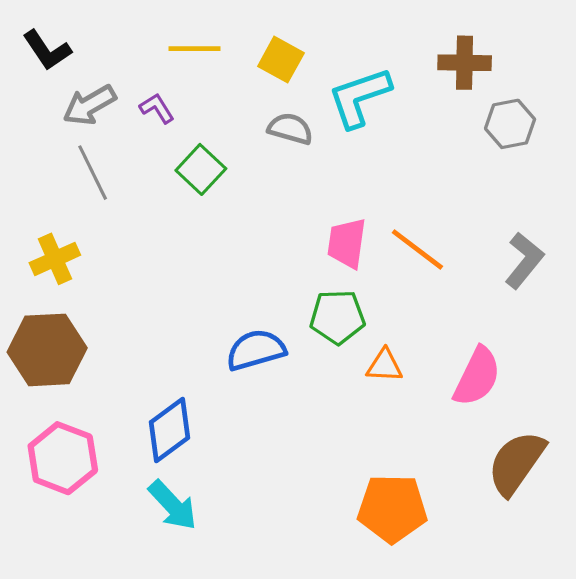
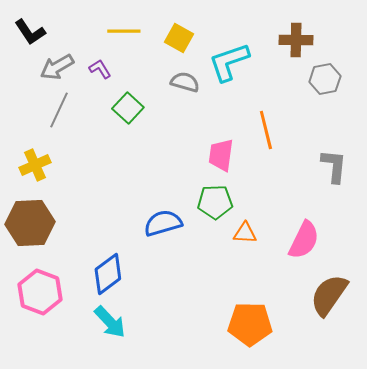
gray line: (93, 173) -> (59, 110), turned 51
orange line: (417, 249) -> (266, 130), moved, turned 39
gray L-shape: (524, 260) -> (334, 166), turned -33

